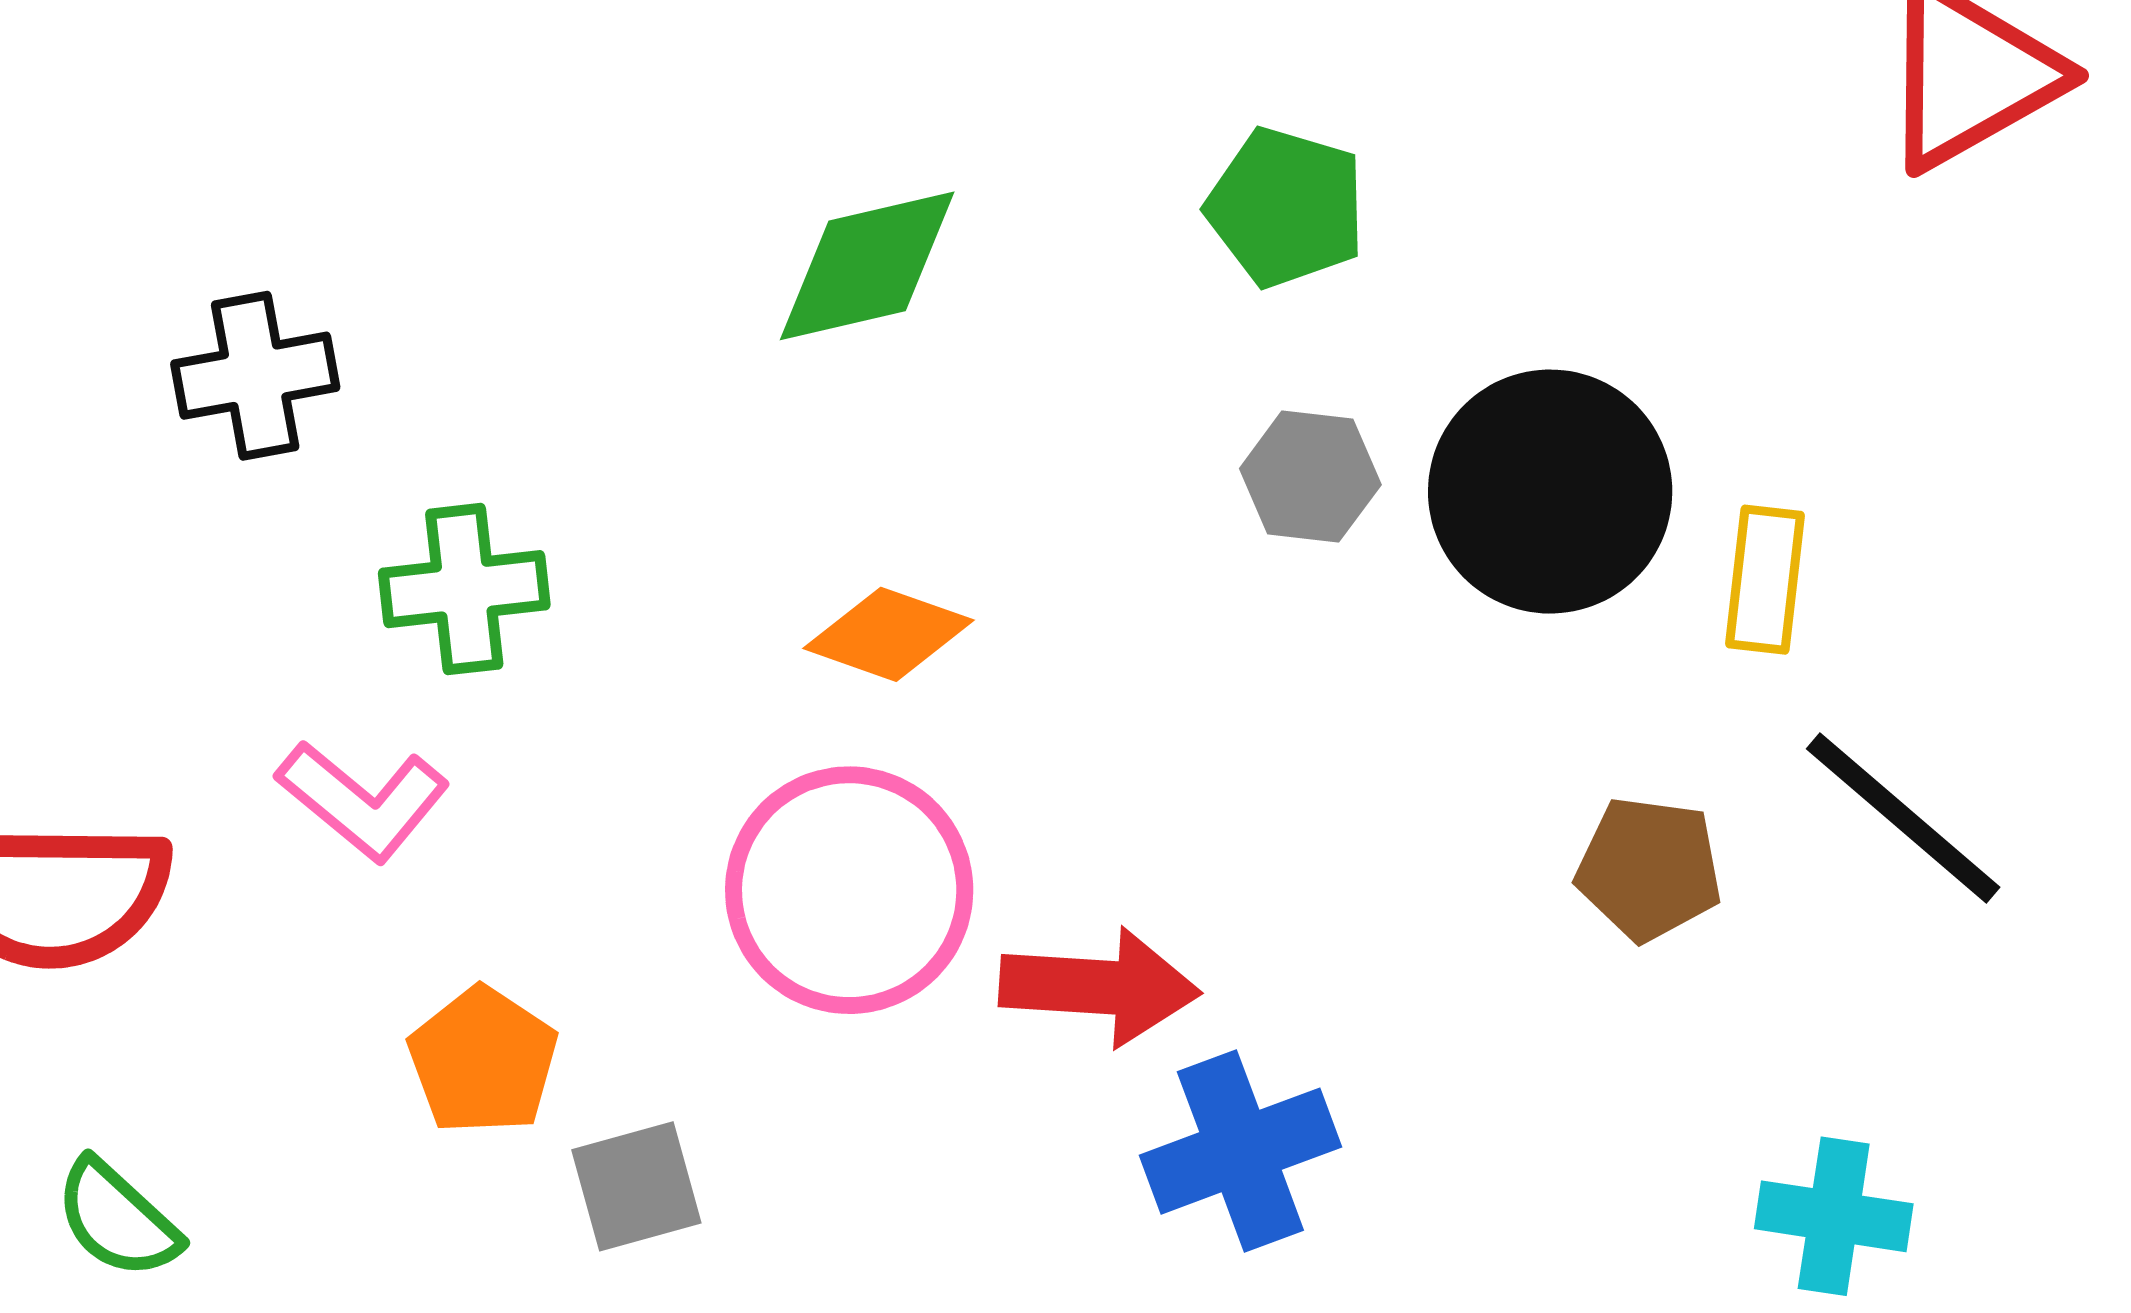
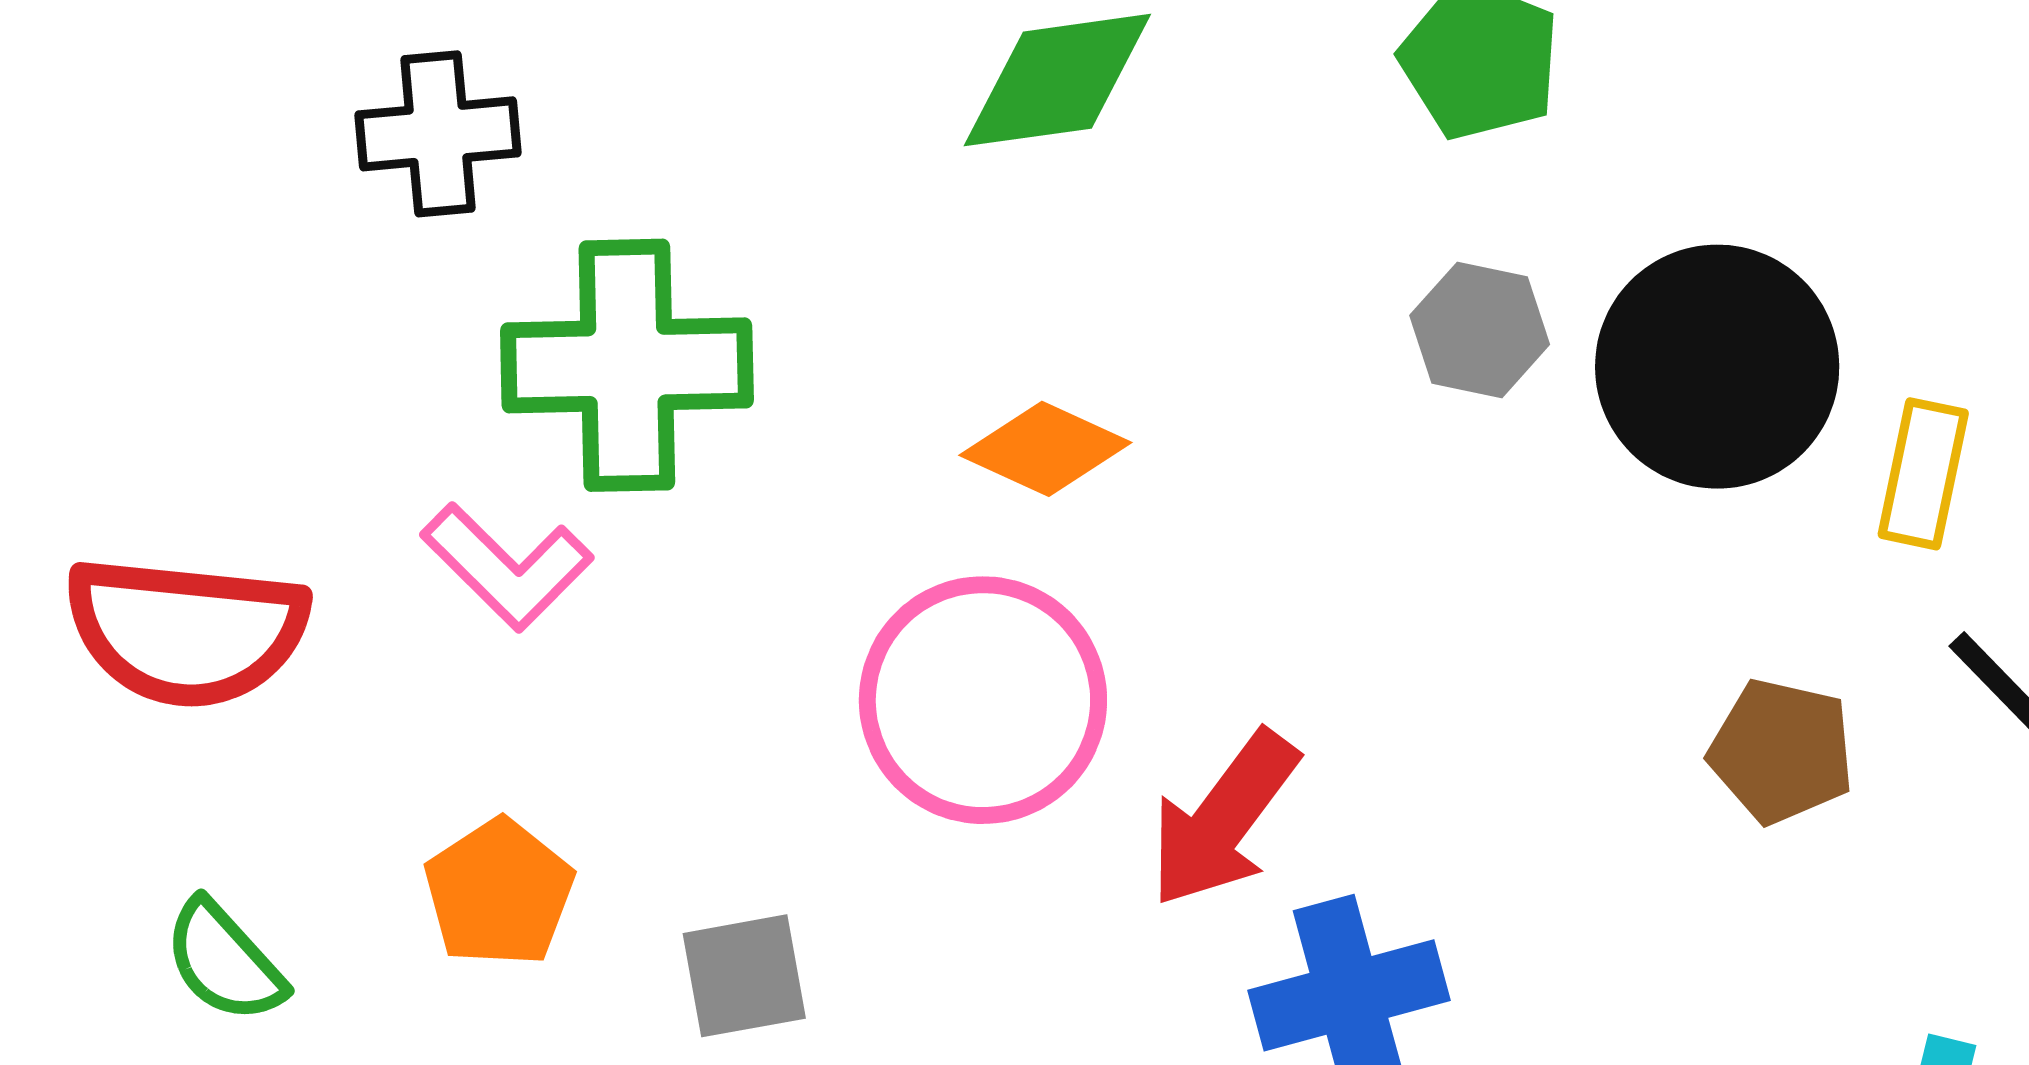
green cross: (464, 589) -> (627, 365), size x1.5
red arrow: (1099, 987) -> (1223, 819), turned 118
orange pentagon: (483, 1061) -> (499, 893), moved

